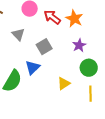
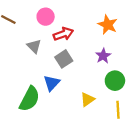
red arrow: (52, 17) -> (63, 34), moved, turned 126
orange star: (74, 19) -> (108, 25), moved

